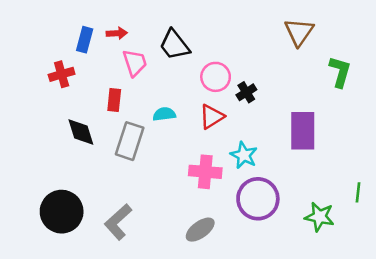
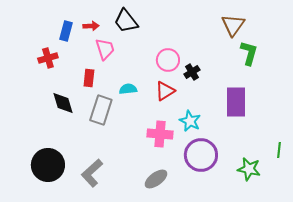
black trapezoid: (175, 45) -> (126, 21), moved
green L-shape: (340, 72) -> (249, 53), moved

